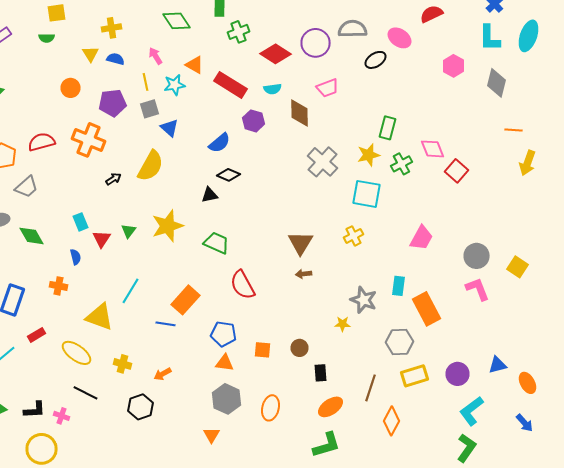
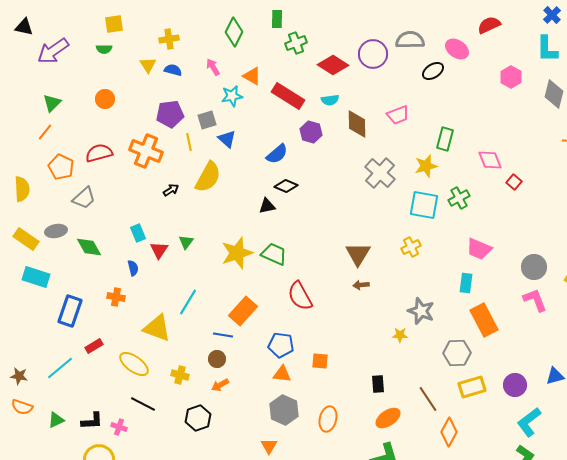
green diamond: (176, 21) -> (234, 32), turned 60
yellow line: (146, 82) -> (189, 142), moved
orange circle: (70, 88) -> (105, 99), moved
pink trapezoid: (328, 88) -> (398, 115), moved
green cross: (402, 164) -> (459, 198), moved
red square: (456, 171) -> (514, 182), size x0.7
yellow star: (168, 226) -> (237, 253), moved
pink trapezoid: (422, 238) -> (479, 249), turned 84
cyan rectangle: (398, 286) -> (466, 283), moved
brown circle: (300, 348) -> (217, 359), moved
brown line: (370, 388) -> (428, 399), turned -52

